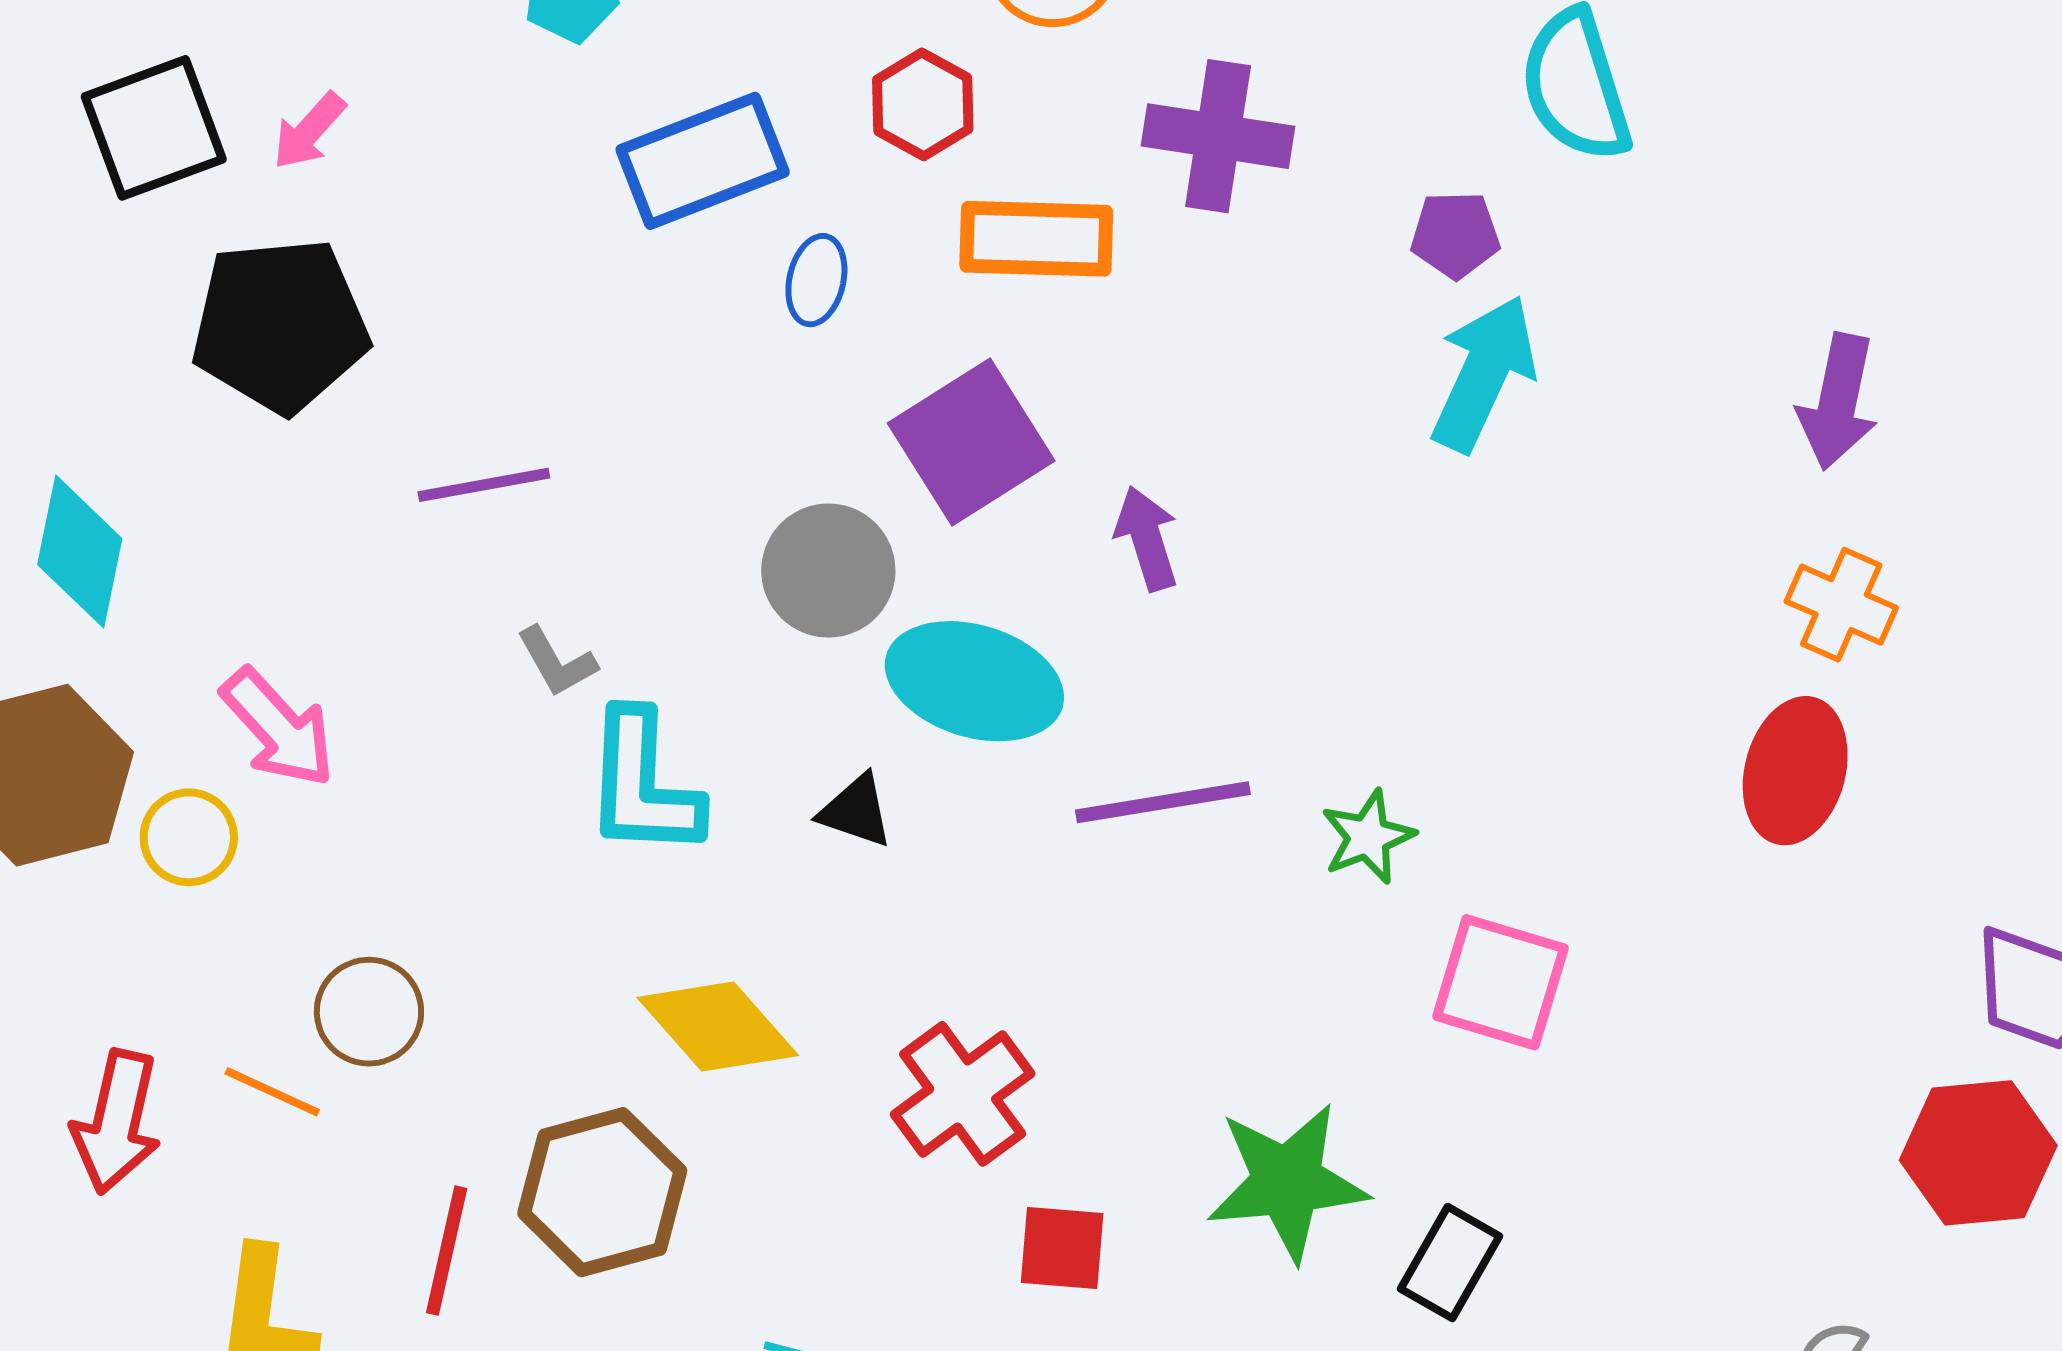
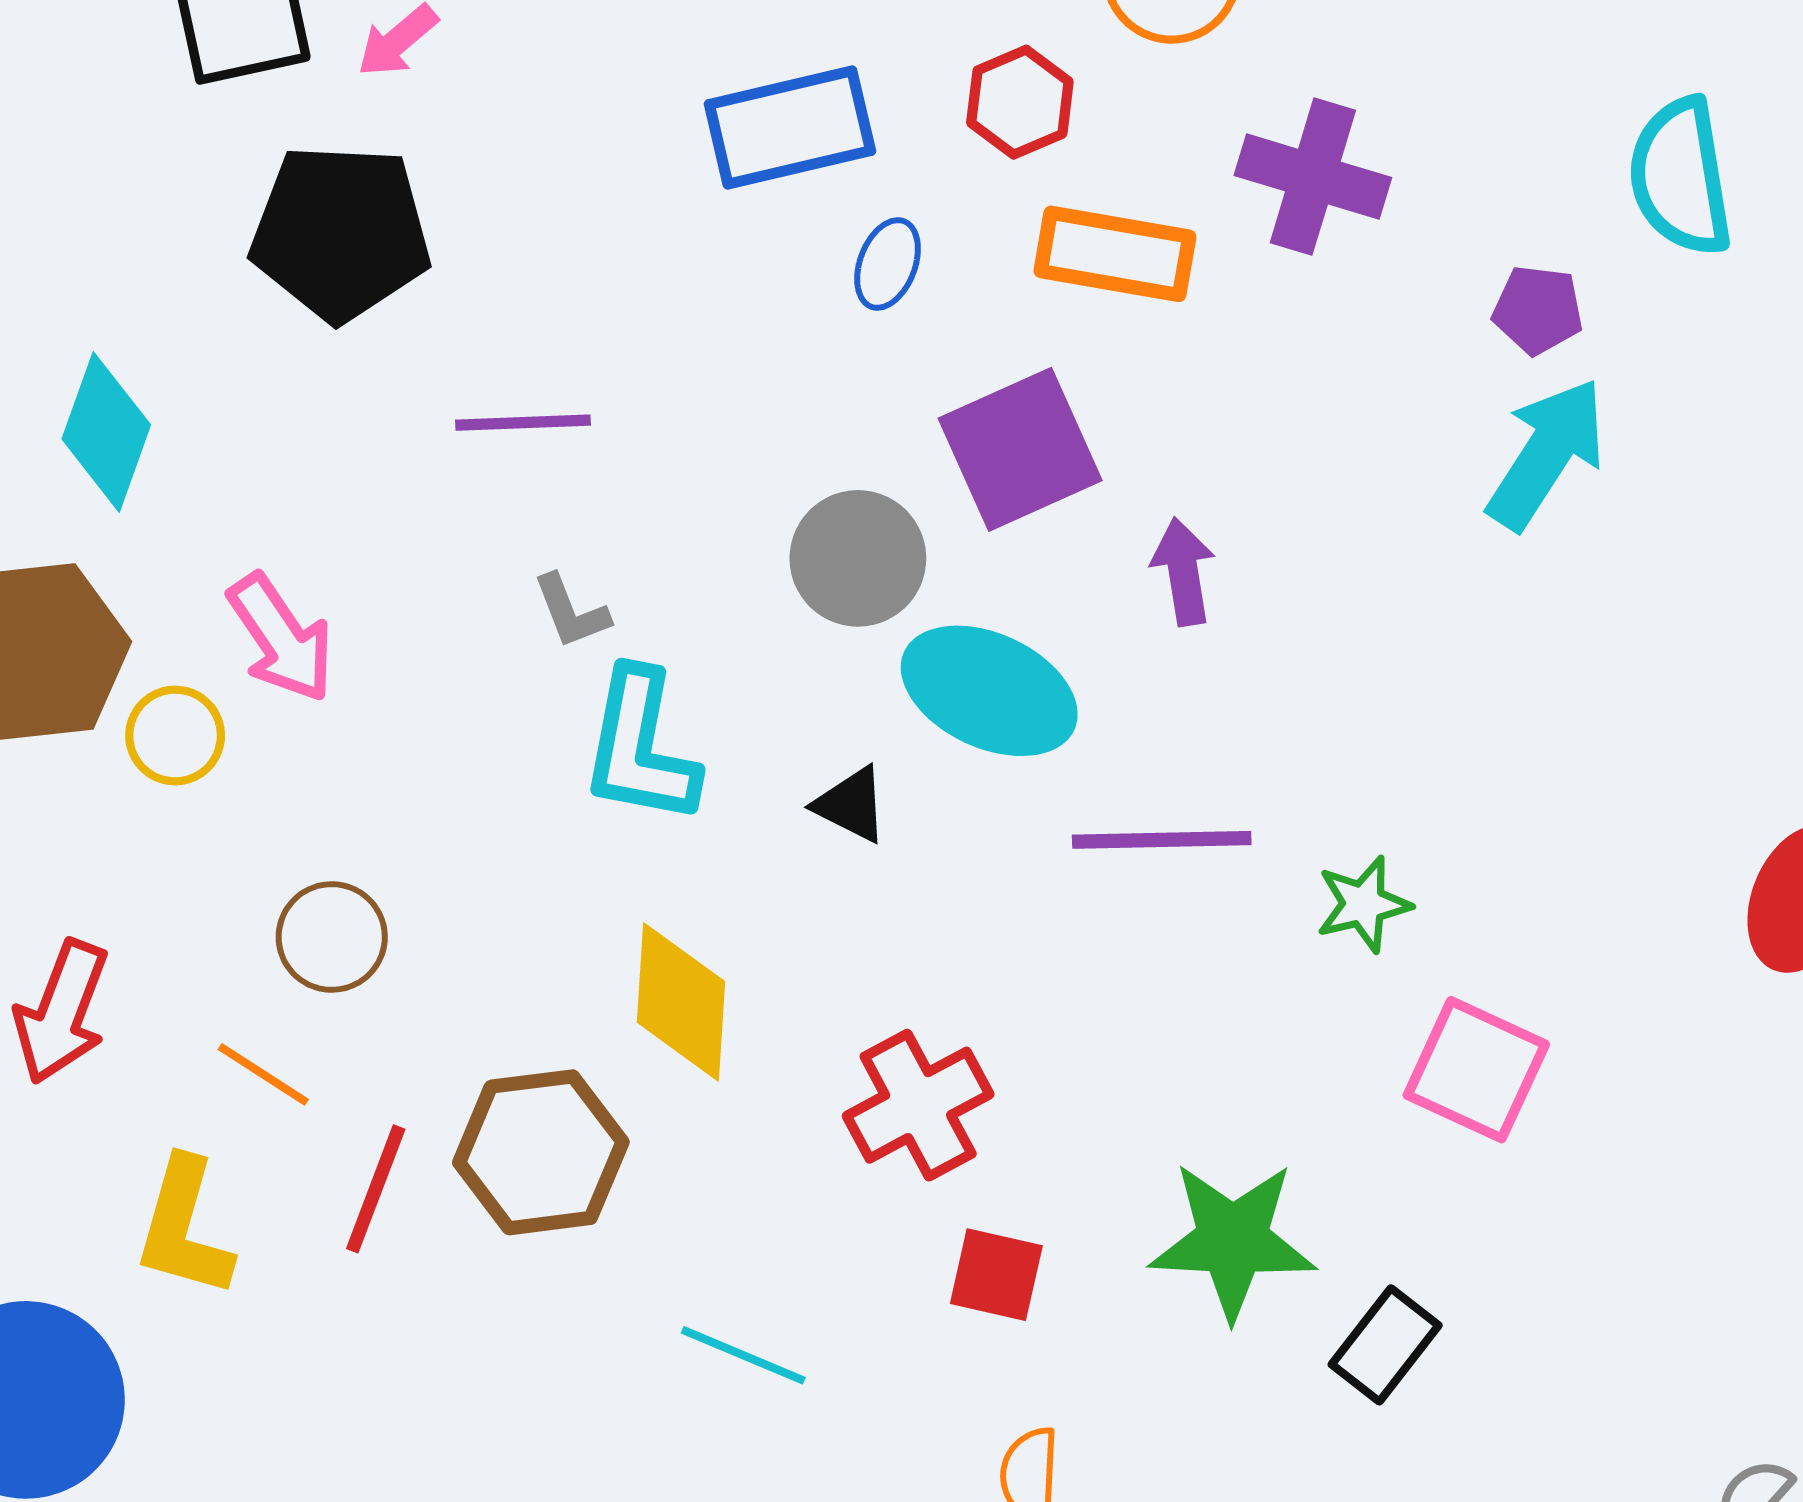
yellow diamond: (718, 1026) -> (681, 1002), turned 37
orange line: (272, 1092) -> (263, 1074), moved

